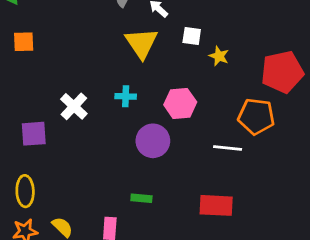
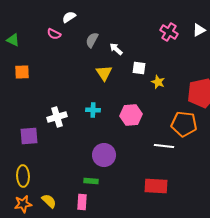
yellow triangle: (141, 43) -> (104, 73), size x0.7
white cross: (74, 106) -> (57, 117), turned 30
purple circle: (153, 141) -> (104, 155), moved
green rectangle: (141, 198) -> (91, 181), moved

